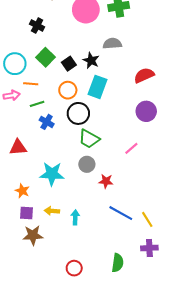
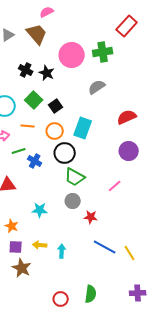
gray semicircle: (112, 44) -> (97, 87), turned -30
black star: (91, 60) -> (47, 73), moved
orange line: (31, 84) -> (28, 126), moved
green line: (37, 104) -> (19, 151), moved
cyan star: (52, 174) -> (40, 210), size x0.7
brown star: (33, 235) -> (22, 268), turned 30
purple cross: (149, 248) -> (138, 293), moved
green semicircle: (118, 263) -> (91, 294), moved

